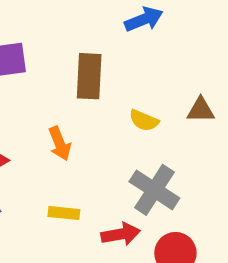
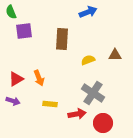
yellow semicircle: (144, 120) -> (88, 60), turned 136
orange arrow: (60, 144) -> (39, 78), moved

